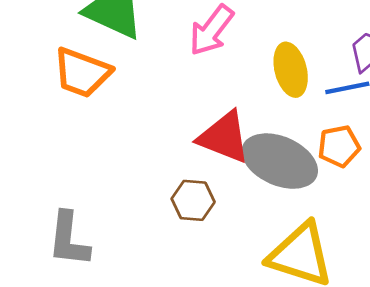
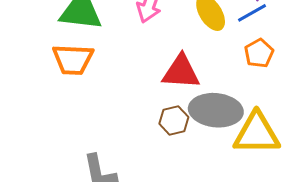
gray ellipse: (280, 161) -> (216, 110), moved

